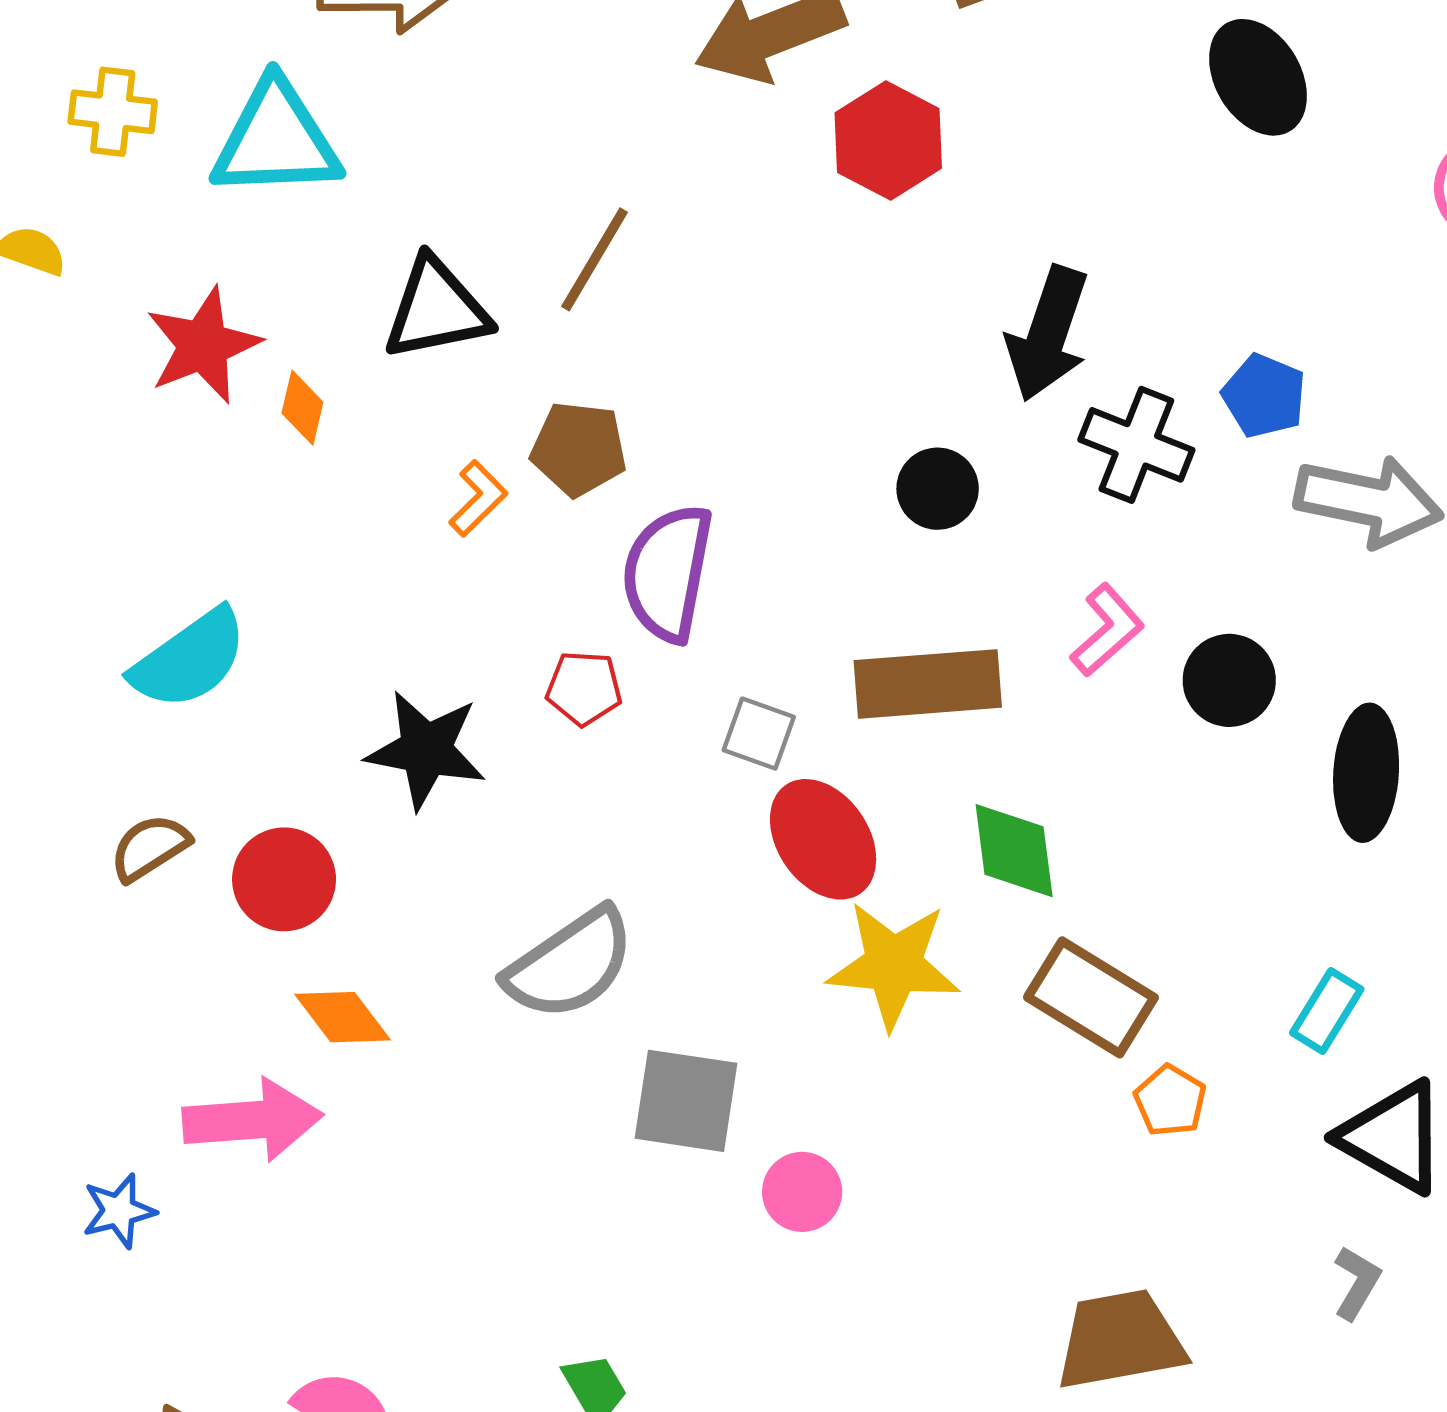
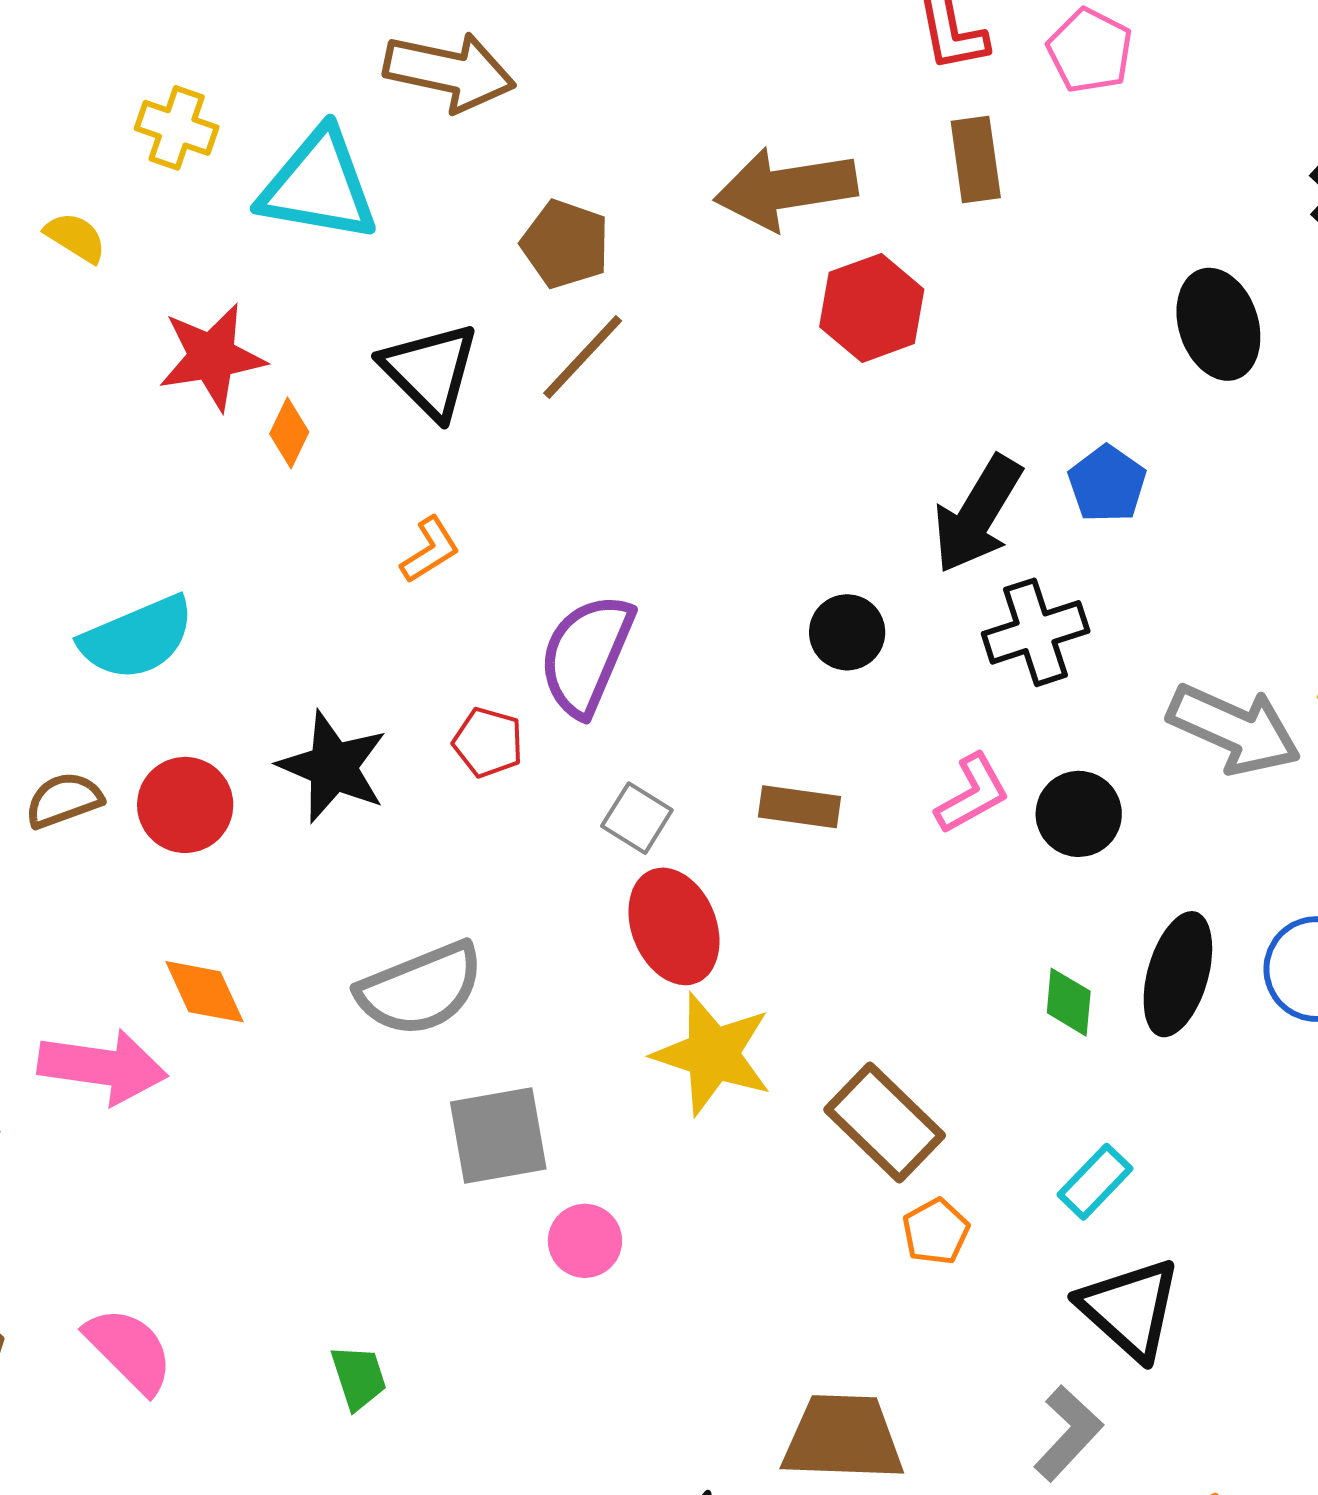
black triangle: (436, 309) -> (430, 371), turned 44
blue pentagon: (1264, 396) -> (1107, 484), moved
black cross: (1136, 445) -> (1036, 632), turned 38
brown pentagon: (579, 449) -> (565, 244), moved
black circle: (1229, 680) -> (1079, 814), moved
brown rectangle: (928, 684) -> (799, 807), size x0.6
green diamond: (1014, 851) -> (1069, 1002), moved, size x0.7
red circle: (284, 879) -> (185, 805), moved
gray square: (686, 1101) -> (498, 1136), turned -31
gray L-shape: (1357, 1283) -> (1068, 1433), size x1.4

